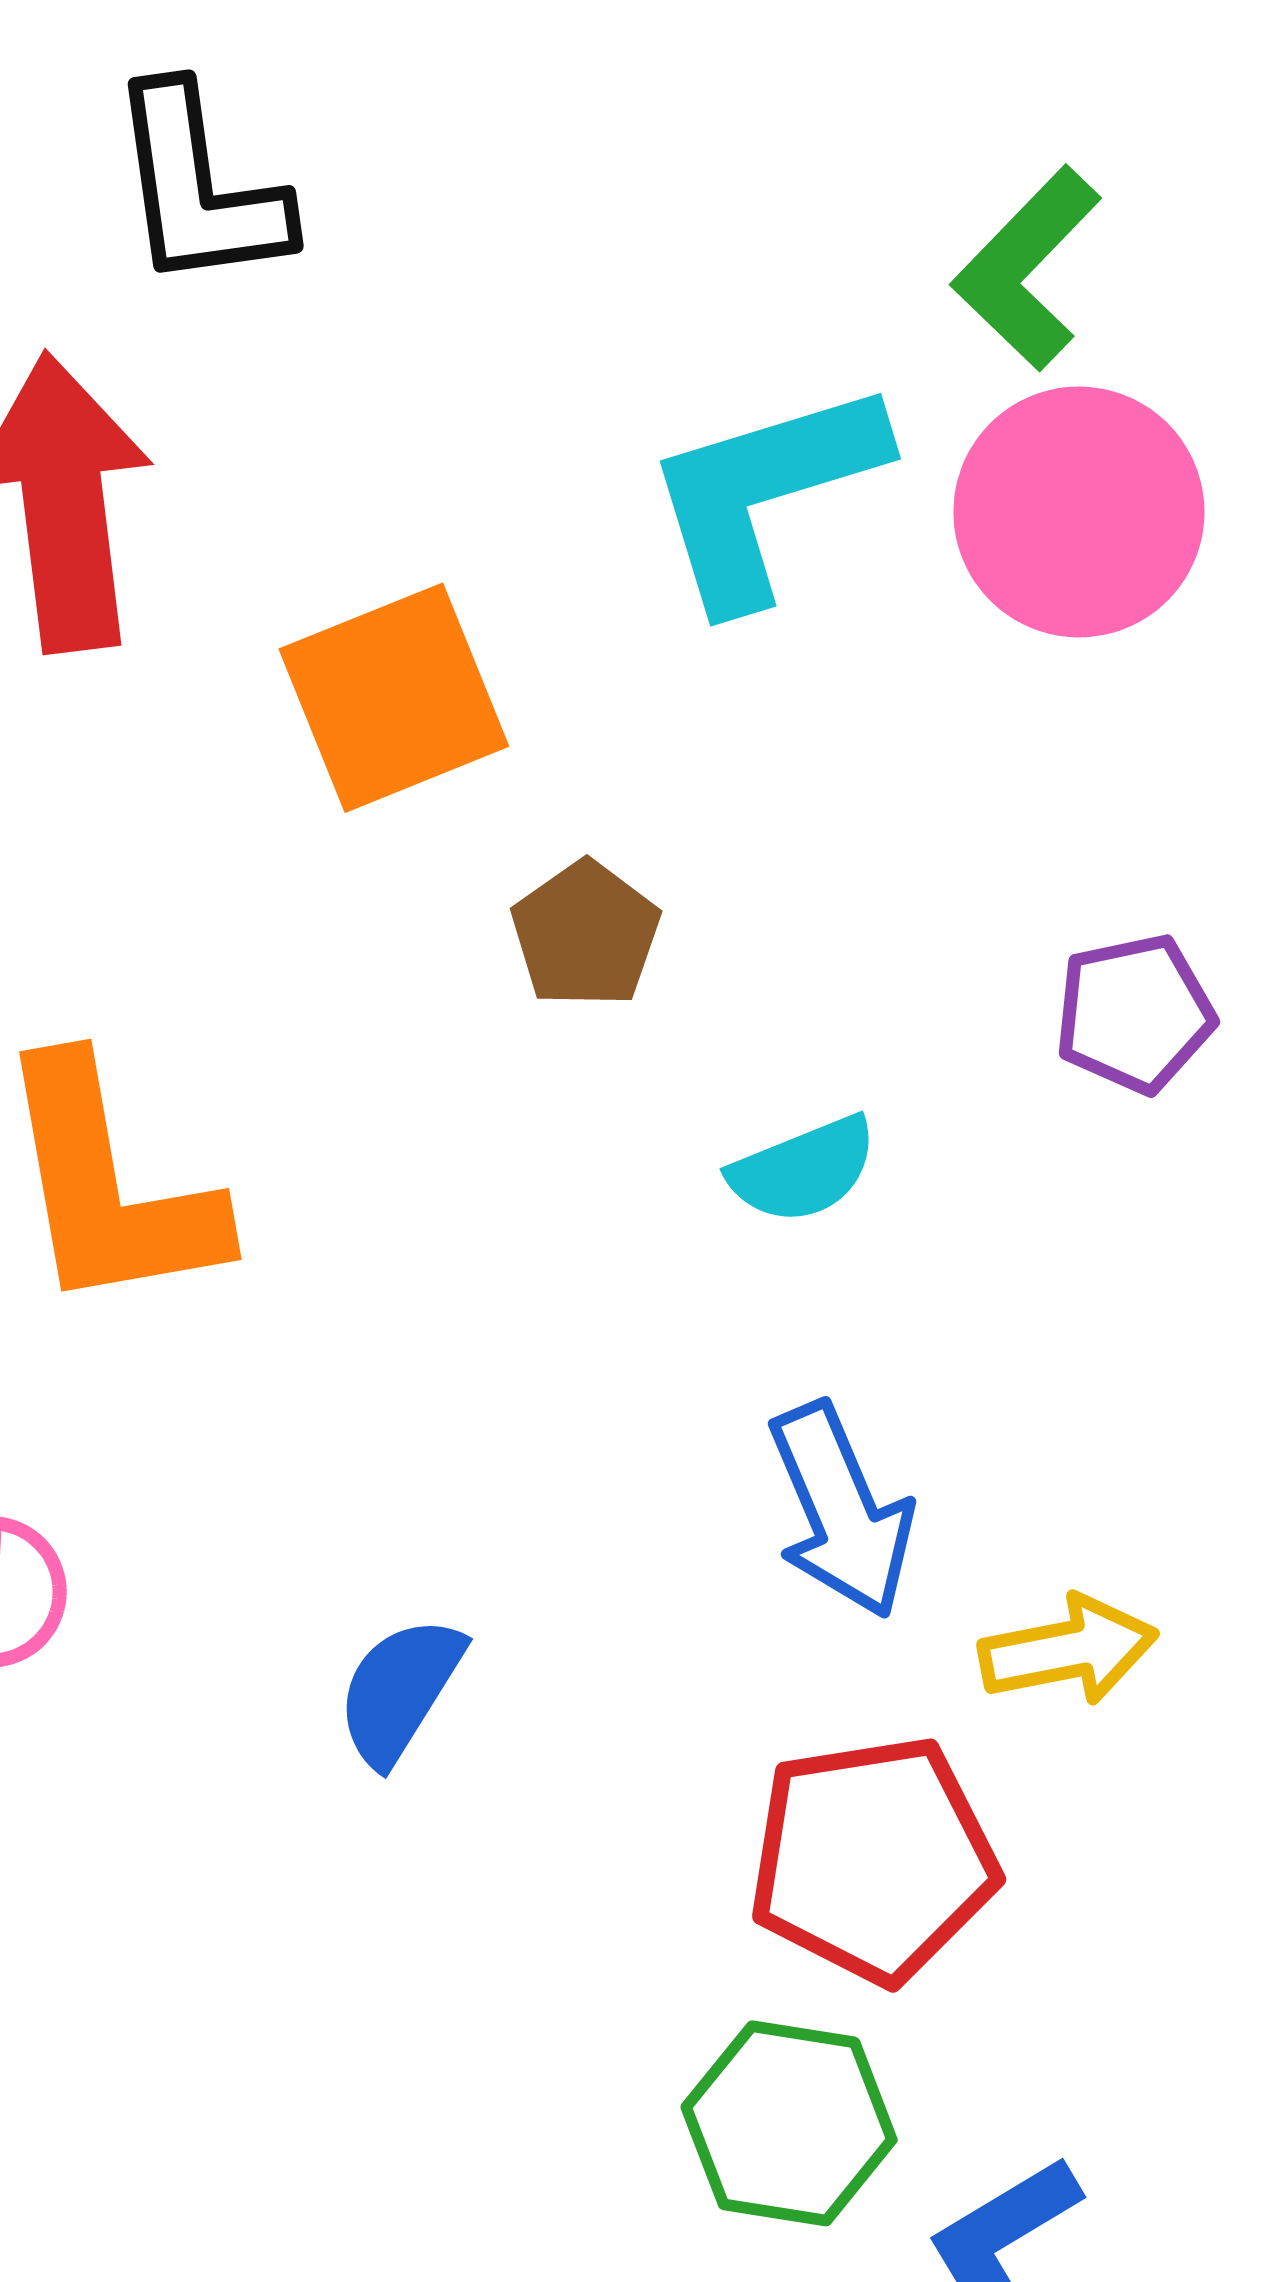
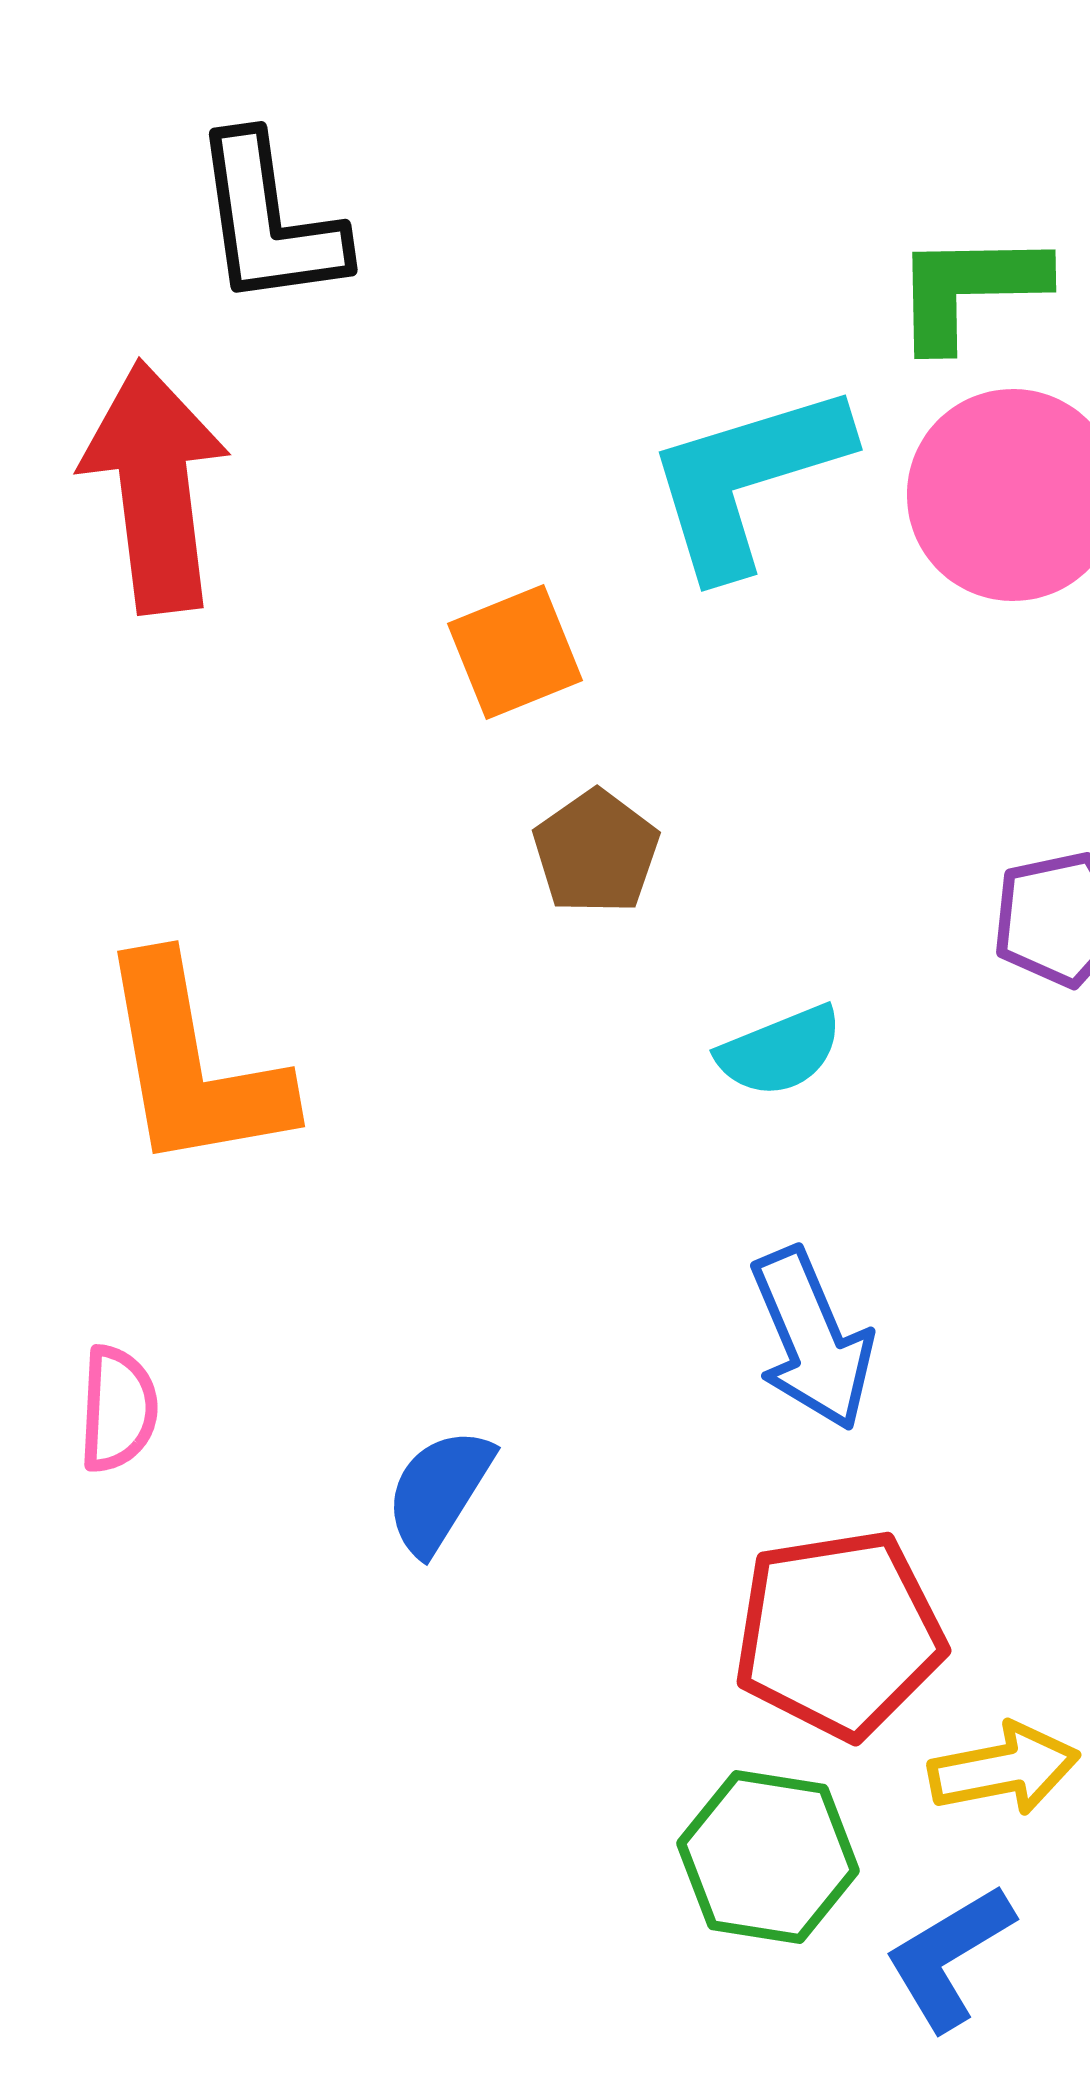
green L-shape: (1027, 268) -> (969, 289), turned 45
orange square: (394, 698) -> (515, 652), moved, size x0.7
yellow arrow: (1068, 1650) -> (1004, 1769), moved

